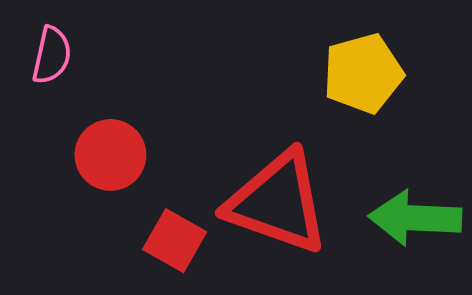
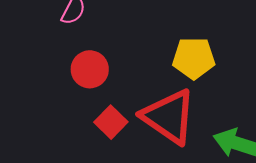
yellow pentagon: (363, 73) -> (194, 58), moved

